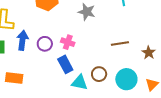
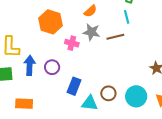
pink cross: (68, 42) -> (72, 43), moved
brown line: (120, 44) -> (115, 37), moved
blue rectangle: (65, 64) -> (74, 86), turned 54

